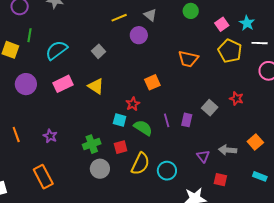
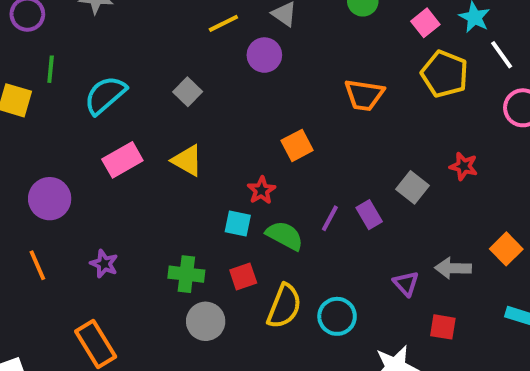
white line: (260, 43) -> (502, 55), turned 56
purple circle: (26, 84) -> (50, 199), moved
purple line: (167, 120) -> (330, 218), turned 48
purple rectangle: (187, 120) -> (369, 215), turned -40
green cross: (92, 144) -> (186, 274), turned 30

